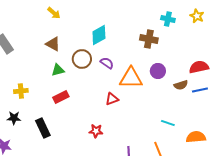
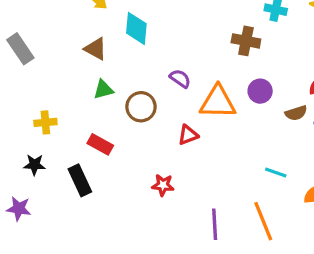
cyan diamond: (99, 35) -> (136, 28), moved, turned -55
brown circle: (82, 59) -> (141, 107), moved
red rectangle: (61, 97) -> (100, 144), moved, turned 56

